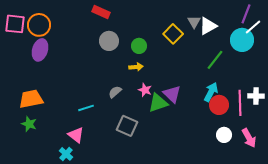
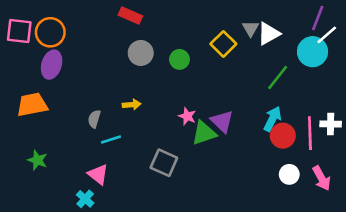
yellow arrow: (136, 67) -> (132, 105), moved
gray semicircle: (115, 92) -> (94, 119), moved, turned -32
orange trapezoid: (31, 99) -> (32, 105), moved

